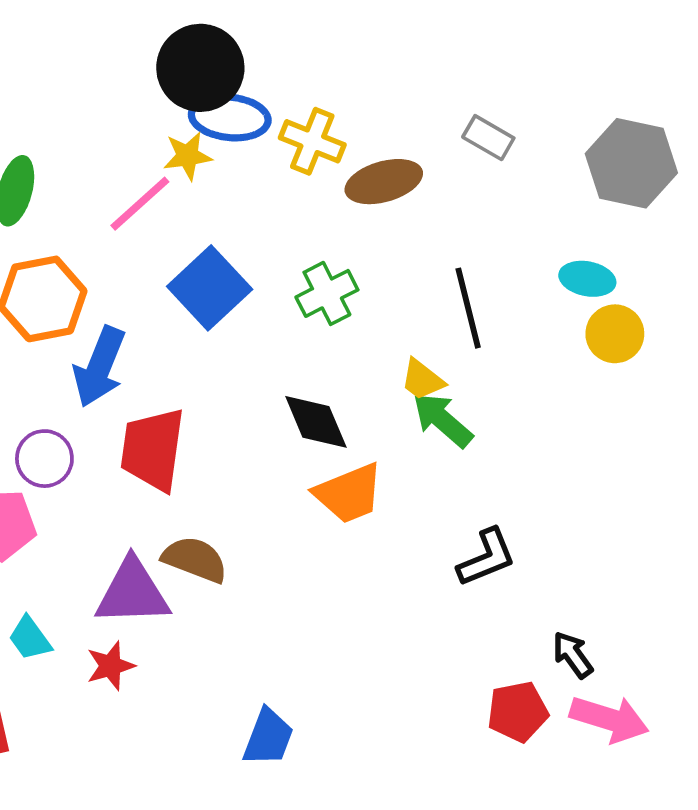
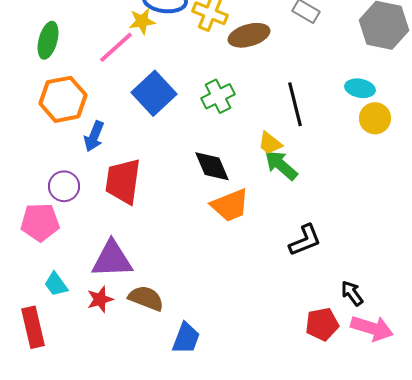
blue arrow: (99, 367) -> (94, 136), size x0.7
brown semicircle: (195, 559) -> (146, 298), moved

